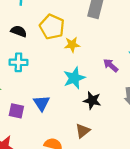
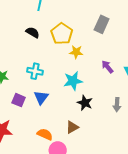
cyan cross: (18, 62) -> (35, 71), moved
purple arrow: (111, 65) -> (107, 67), moved

